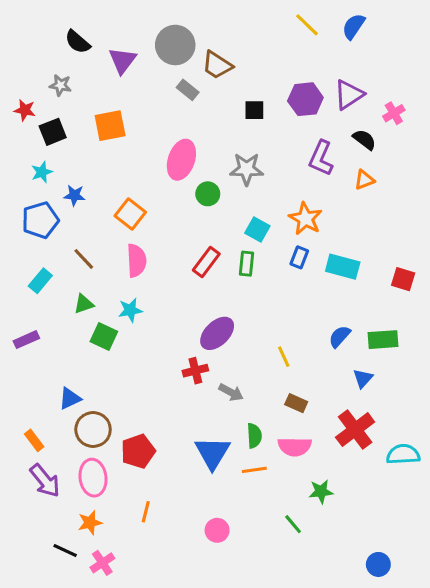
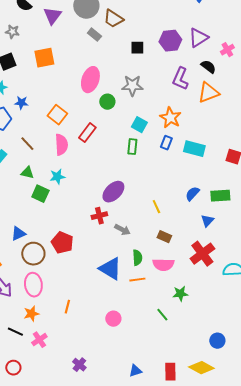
orange triangle: (364, 180) -> (208, 93), size x1.6
red rectangle: (206, 262) -> (87, 133), moved
green triangle: (84, 304) -> (27, 173), turned 32
red pentagon: (138, 451) -> (62, 243), moved, turned -30
blue triangle: (212, 453) -> (110, 269), turned -30

